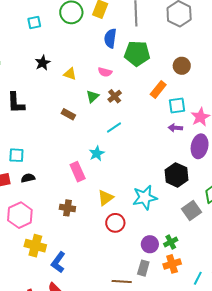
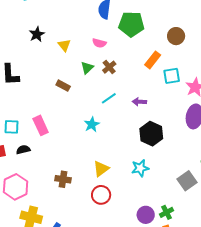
yellow triangle: (70, 74) -> (64, 45), turned 32
purple arrow: (175, 128) -> (139, 102), moved
pink rectangle: (78, 172) -> (41, 125), moved
black hexagon: (177, 175) -> (151, 134), moved
cyan star: (145, 198) -> (140, 168), size x0.7
red circle: (115, 223) -> (101, 195), moved

